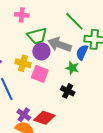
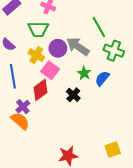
green trapezoid: (37, 36) -> (38, 29), moved
blue semicircle: (82, 52) -> (102, 78), moved
red diamond: (44, 118) -> (40, 90), moved, turned -70

